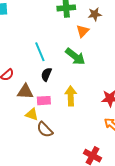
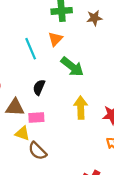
orange triangle: (83, 31) -> (55, 39), moved
cyan line: (40, 52) -> (31, 49), moved
yellow arrow: (71, 96) -> (81, 108), moved

